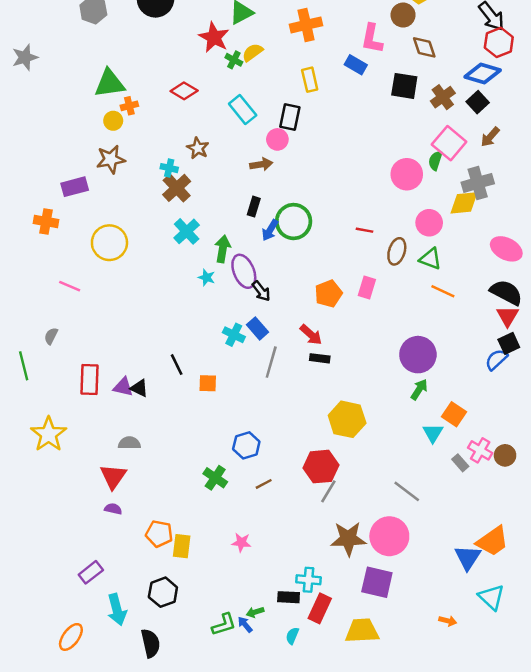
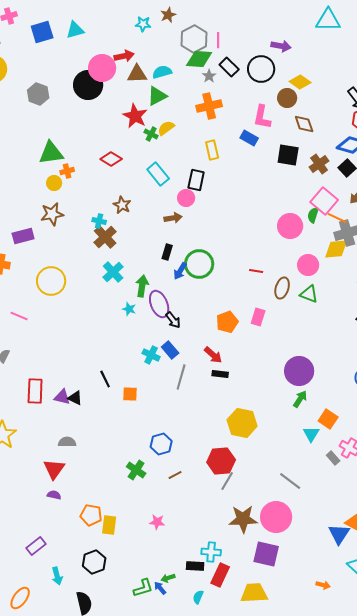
orange line: (443, 291) -> (337, 218), moved
cyan arrow: (117, 610) -> (57, 576), size x0.7

